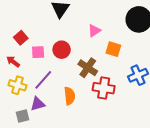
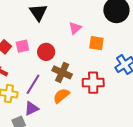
pink square: (38, 52) -> (22, 46), moved
brown cross: (88, 68) -> (62, 72), moved
orange semicircle: (70, 96) -> (61, 96), turned -114

